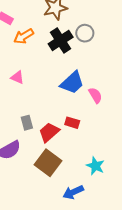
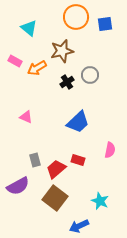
orange arrow: (24, 36) -> (37, 68), moved
black cross: (61, 41) -> (67, 82), size x0.6
pink semicircle: (95, 95) -> (110, 150), moved, turned 42

